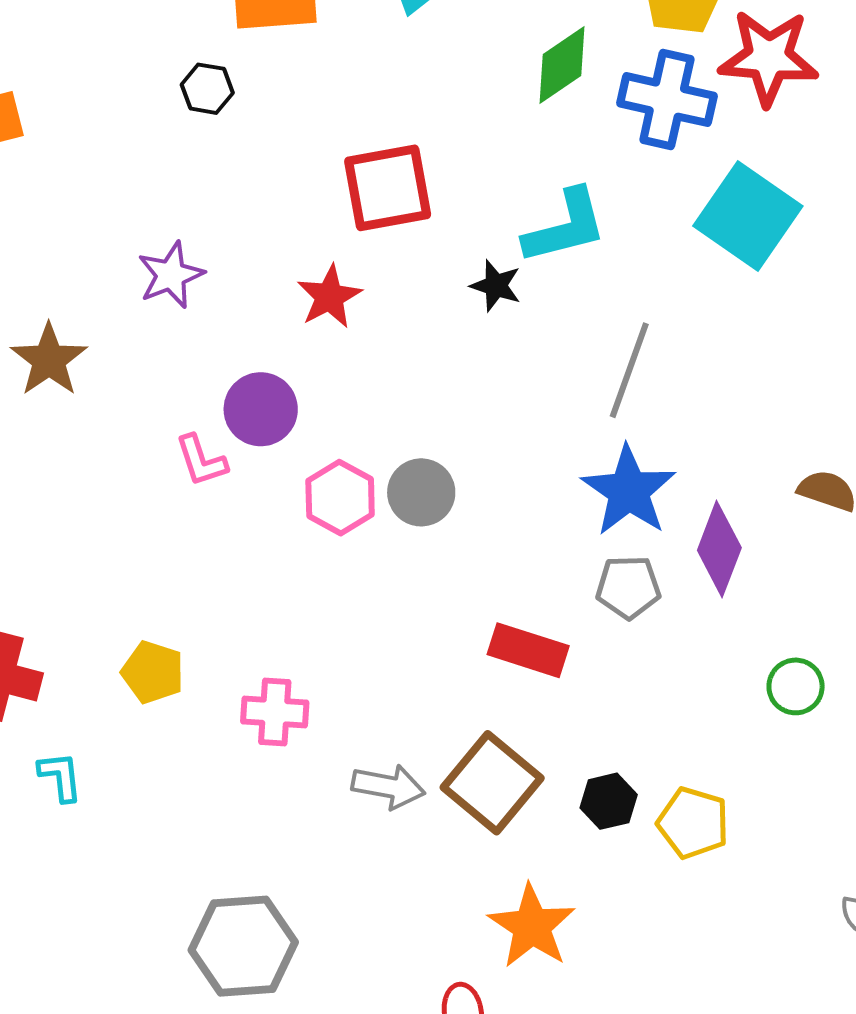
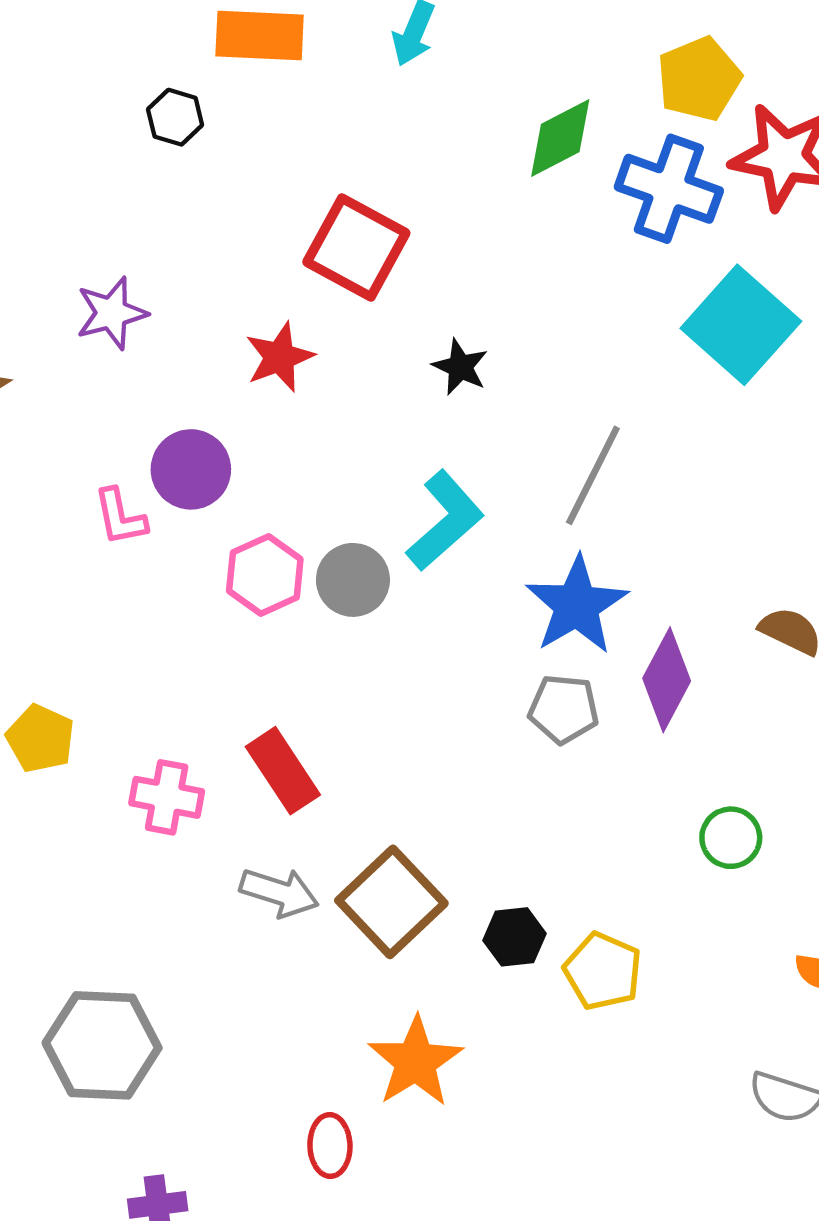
red square: (388, 188) -> (356, 247), turned 32
cyan L-shape: (565, 227) -> (445, 521), moved, turned -34
red rectangle: (528, 650) -> (283, 771), moved, turned 32

